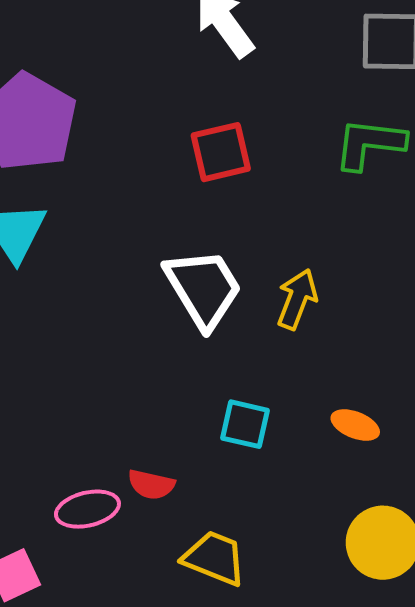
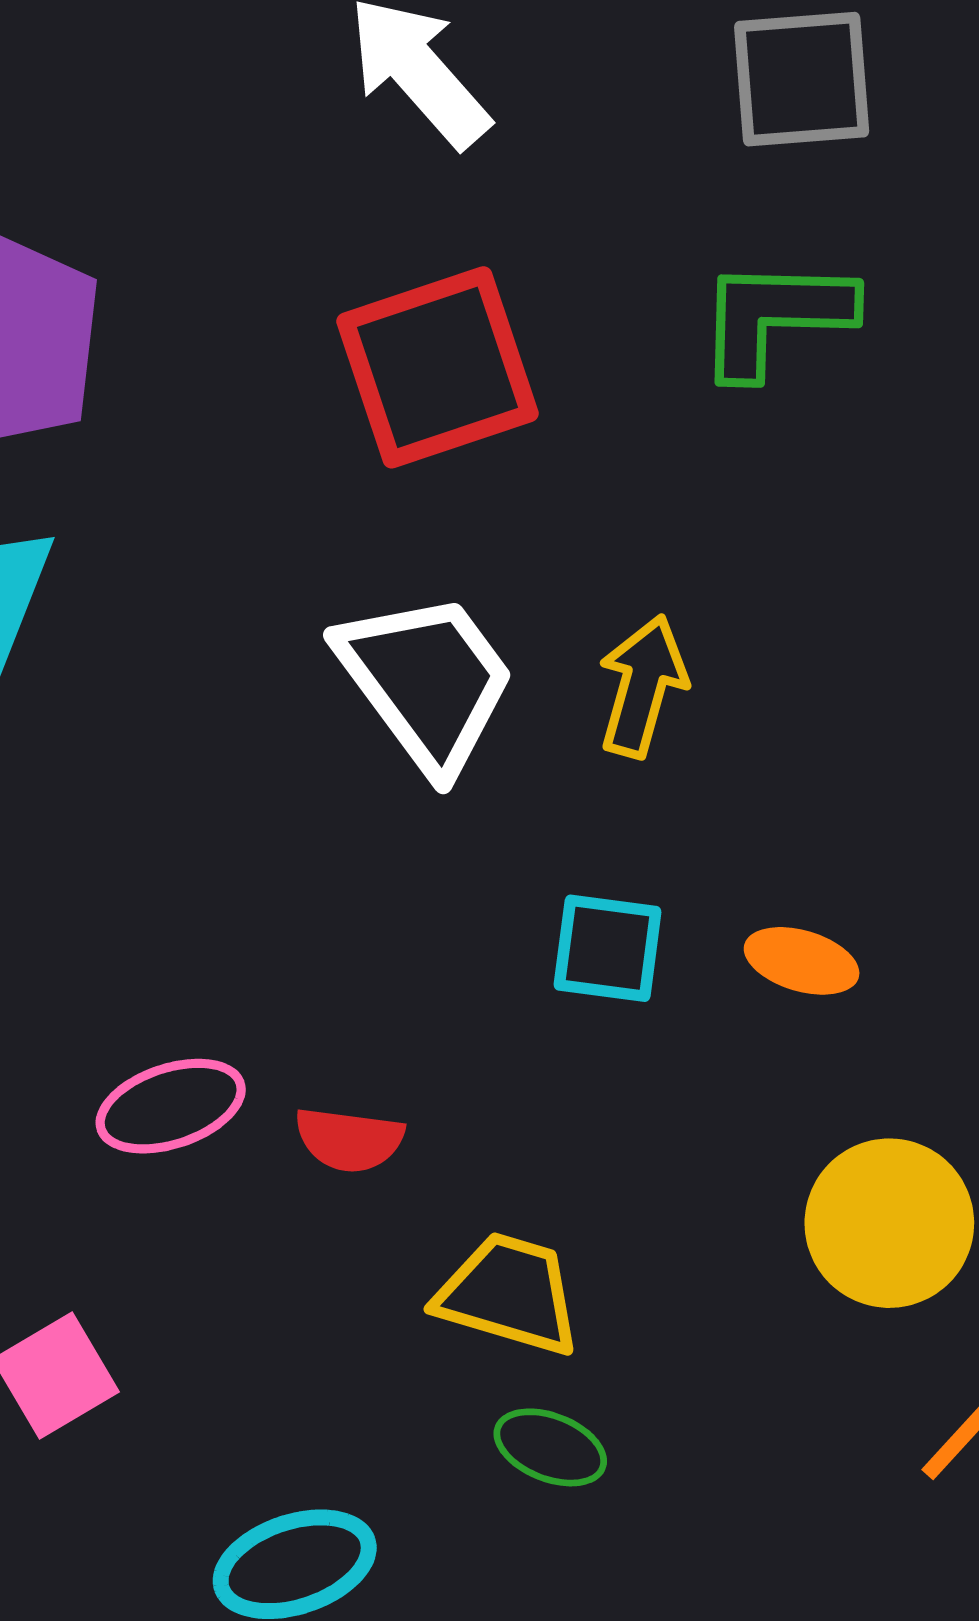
red square: (221, 152) -> (437, 367), size x1.4
cyan square: (245, 424) -> (608, 948), moved
pink ellipse: (87, 509) -> (171, 1106), moved

